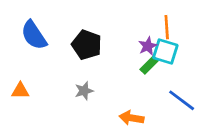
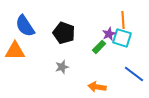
green rectangle: (149, 65) -> (99, 47), moved
orange triangle: (20, 91) -> (15, 51), moved, size x1.5

